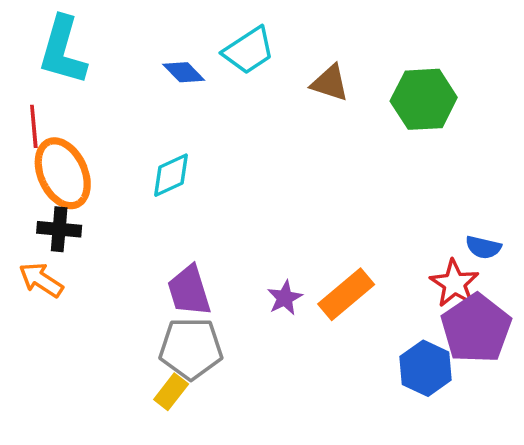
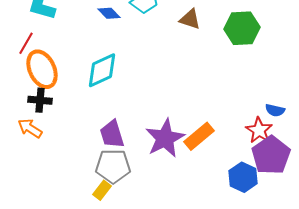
red line: (34, 126) -> (26, 43), turned 35
cyan diamond: (171, 175) -> (102, 70), size x1.4
purple star: (285, 298) -> (165, 138), size x2.0

